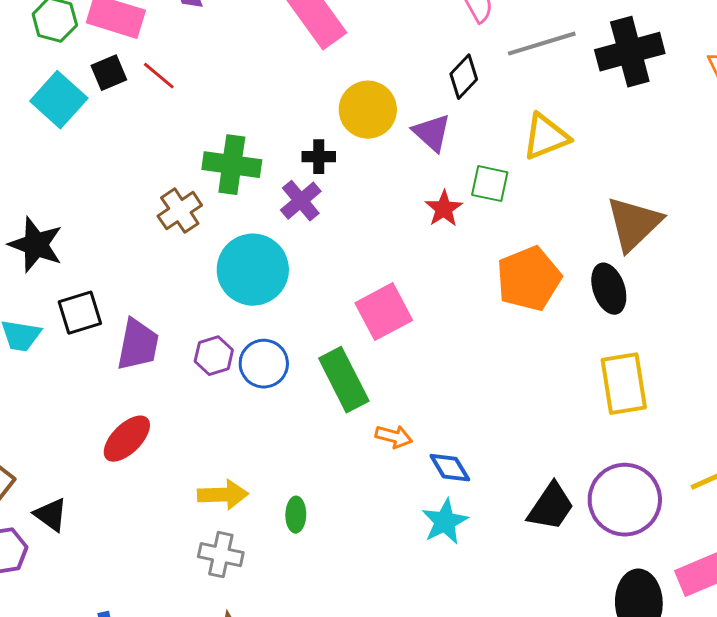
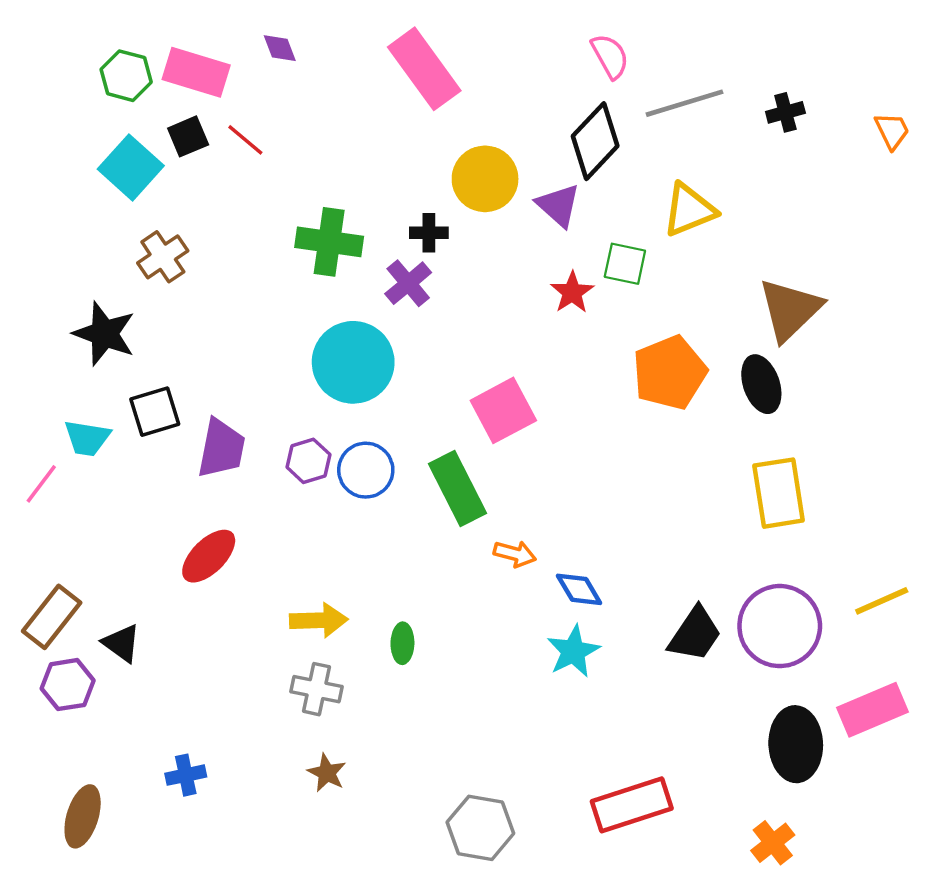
black cross: (630, 52) -> (785, 112), size x0.5
black diamond: (464, 77) -> (595, 141), size x1.5
brown cross: (180, 211) -> (163, 257), moved

